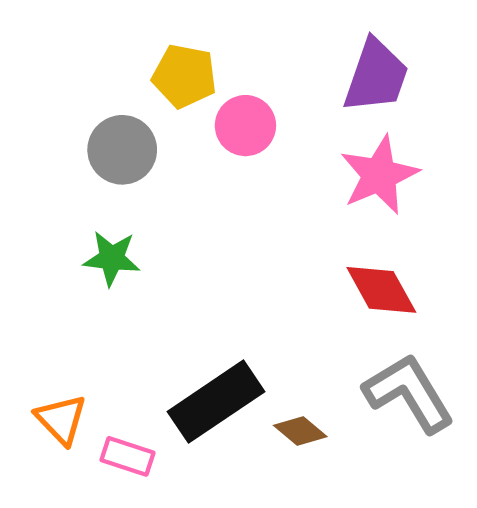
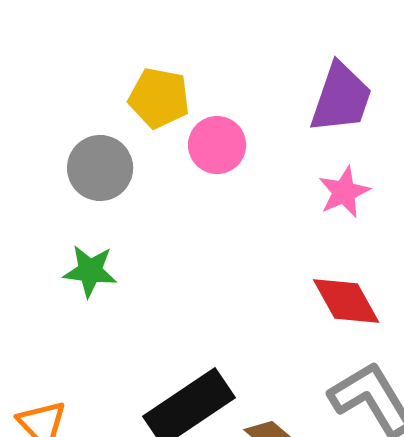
pink star: (379, 175) -> (344, 192), size x0.7

